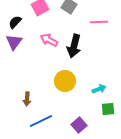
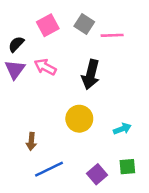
pink line: (99, 22) -> (112, 35), moved
pink arrow: (49, 40) -> (45, 67), moved
green square: (108, 109) -> (127, 167), moved

